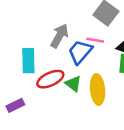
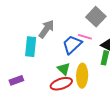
gray arrow: (60, 36) -> (46, 29), moved
red ellipse: (50, 79) -> (61, 84), moved

